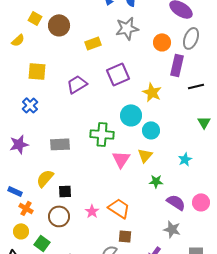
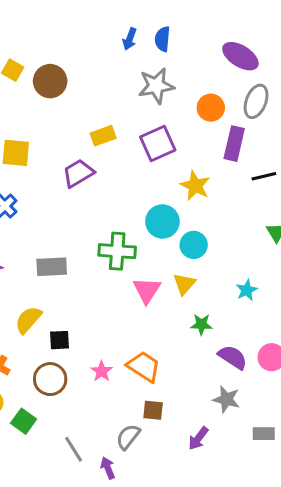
yellow rectangle: (93, 43) -> (103, 136), moved
purple square: (118, 74) -> (158, 144), moved

